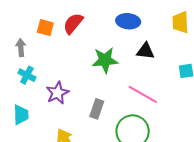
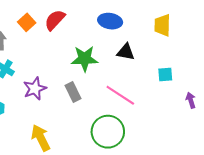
orange square: (45, 28) -> (27, 22), turned 30
gray rectangle: (97, 109) -> (73, 92), moved, turned -48

